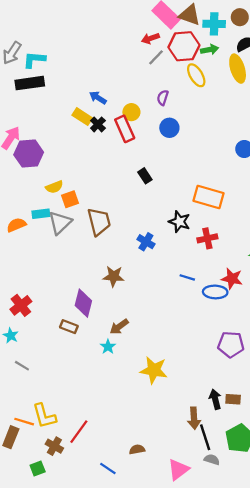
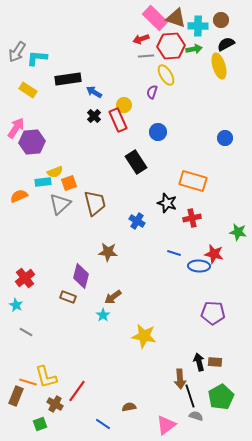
gray line: (156, 57) -> (146, 56), turned 42
yellow ellipse: (196, 75) -> (166, 75), moved
black rectangle: (30, 83) -> (68, 79), moved
yellow rectangle: (82, 117) -> (28, 90), moved
blue circle: (169, 128) -> (158, 132), moved
black rectangle: (145, 176) -> (136, 162), size x1.6
cyan rectangle: (41, 214) -> (43, 182), moved
orange semicircle: (16, 225) -> (19, 196), moved

